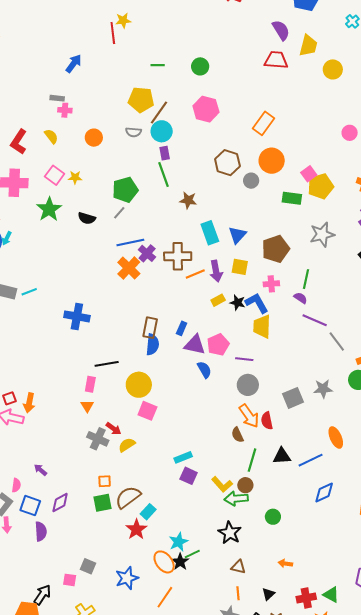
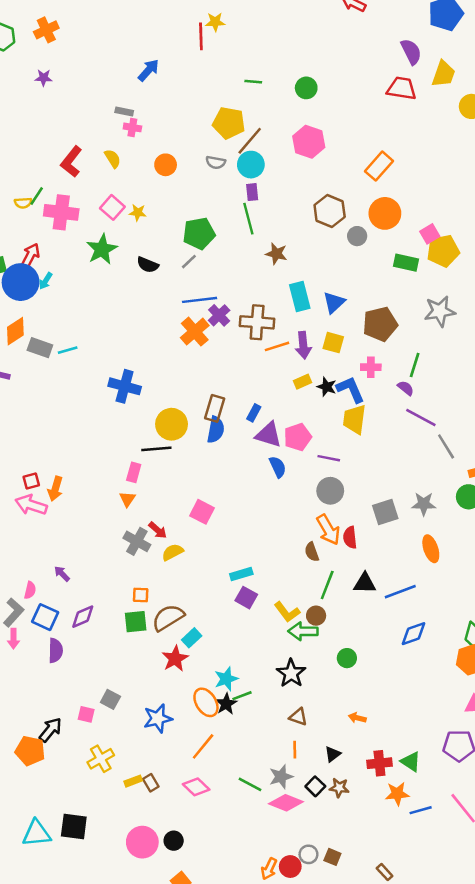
yellow circle: (139, 385) -> (172, 424), moved
orange ellipse: (336, 437) -> (431, 549), moved

